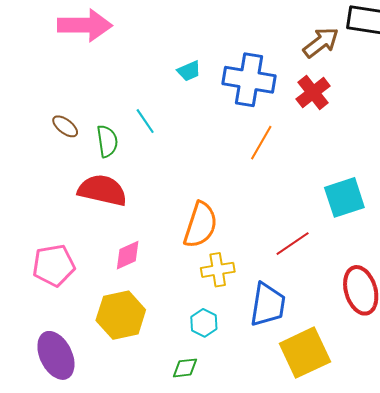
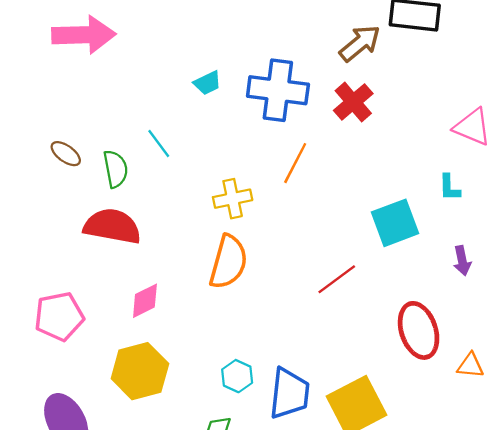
yellow cross: (218, 270) -> (233, 199), moved
blue trapezoid: (268, 305) -> (289, 394), moved

